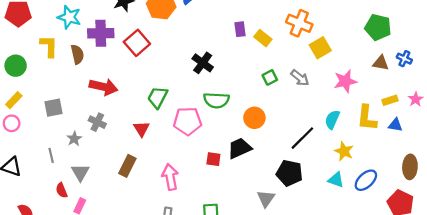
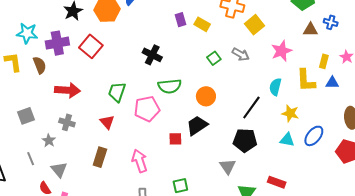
yellow rectangle: (390, 100) -> (324, 61), turned -48

